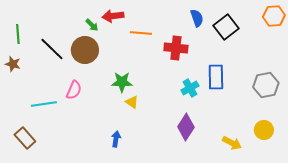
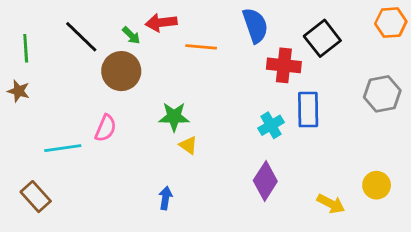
blue semicircle: (197, 18) -> (255, 25), moved, size x1.4
red cross: (176, 48) -> (284, 65), moved
black line: (52, 49) -> (81, 37), moved
gray hexagon: (266, 85) -> (382, 94), moved

